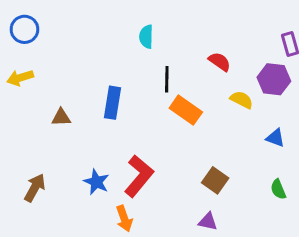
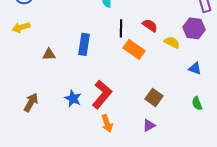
red semicircle: (220, 62) -> (150, 25), moved
orange arrow: (124, 219) -> (107, 123), moved
purple triangle: (208, 222) -> (149, 125), turned -40

